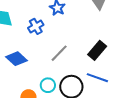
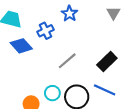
blue diamond: (17, 59) -> (21, 46), moved

